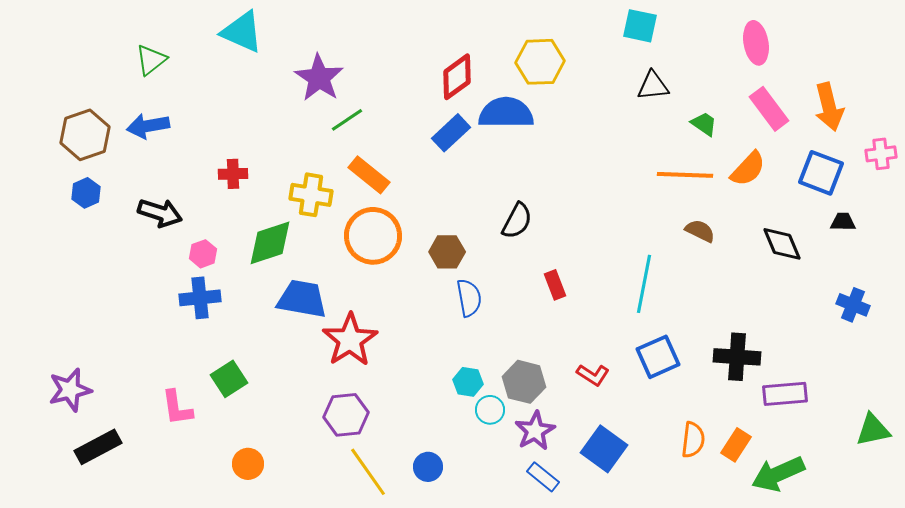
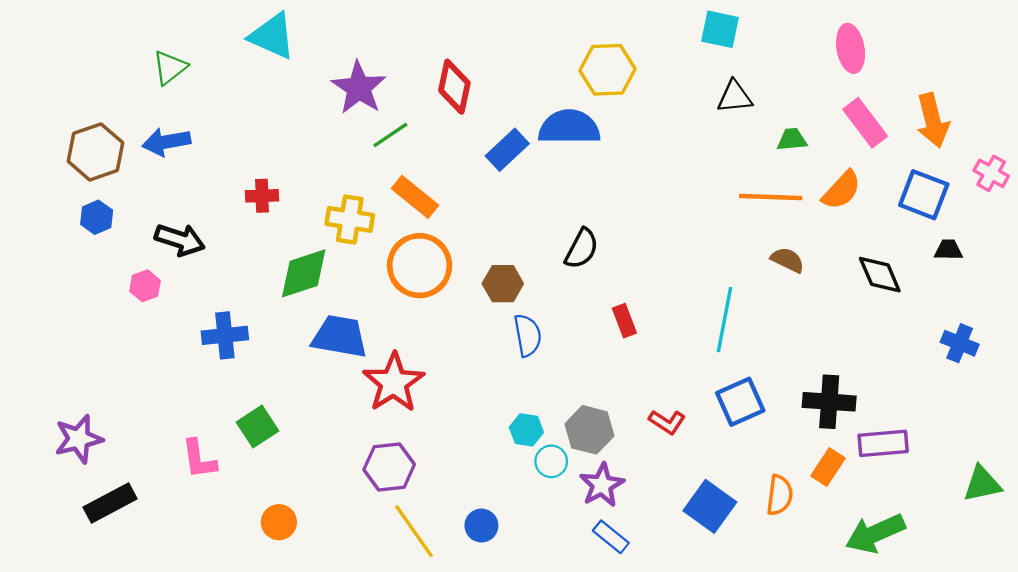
red diamond: (457, 77) -> (454, 87), moved, turned -42
green trapezoid: (704, 124) -> (792, 140), turned -40
pink cross: (881, 154) -> (991, 173), turned 36
pink hexagon: (203, 254) -> (145, 286), moved
orange rectangle: (736, 445) -> (828, 467), moved
blue square: (604, 449) -> (710, 506), moved

